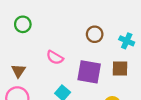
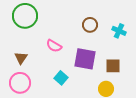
green circle: (23, 24) -> (25, 16), size x1.6
brown square: (120, 69) -> (113, 66), moved

